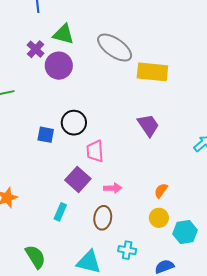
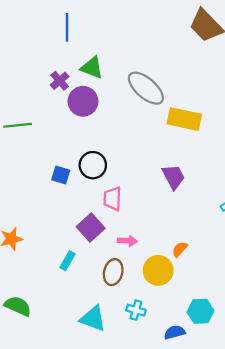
yellow circle: (159, 218) -> (158, 270), moved, size x1.4
cyan hexagon: (185, 232) -> (201, 311), moved
green semicircle: (35, 257) -> (18, 306), moved, turned -40

